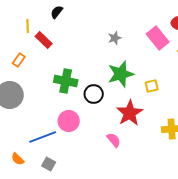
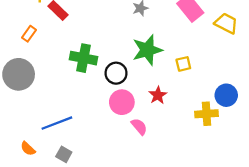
red star: (130, 113) -> (158, 95), size x0.6
pink circle: (69, 121) -> (122, 102), moved

